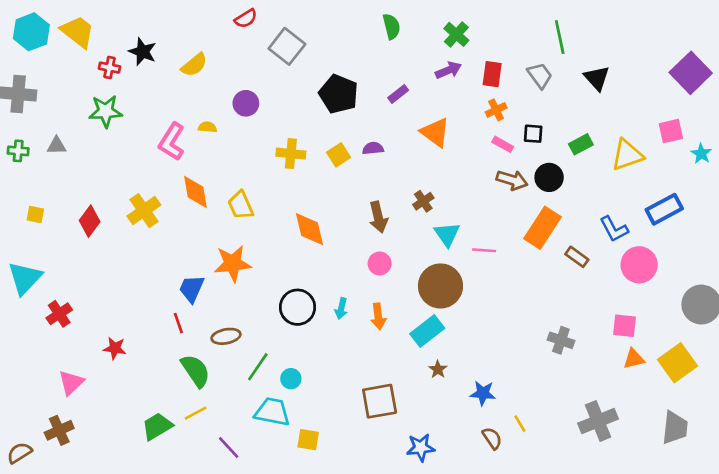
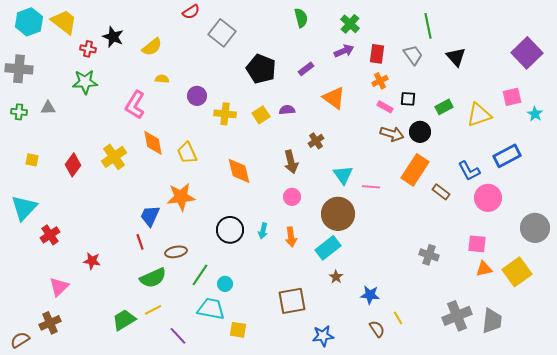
purple circle: (246, 103) -> (197, 96), moved
yellow semicircle: (207, 127) -> (162, 79), moved
brown cross: (423, 201) -> (316, 141), moved
green semicircle: (196, 371) -> (153, 278), turned 100
gray trapezoid: (675, 428) -> (492, 321), moved

